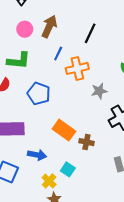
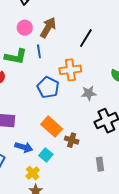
blue line: (58, 53) -> (39, 51), moved, turned -40
blue pentagon: (39, 94) -> (48, 87), moved
cyan square: (68, 169) -> (46, 155), moved

